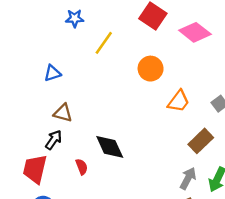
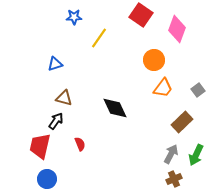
pink diamond: (195, 32) -> (177, 29), turned 72
orange circle: (151, 69) -> (154, 60), moved
black diamond: (110, 147) -> (115, 108), moved

